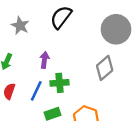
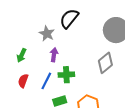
gray star: (20, 26) -> (47, 34), moved

